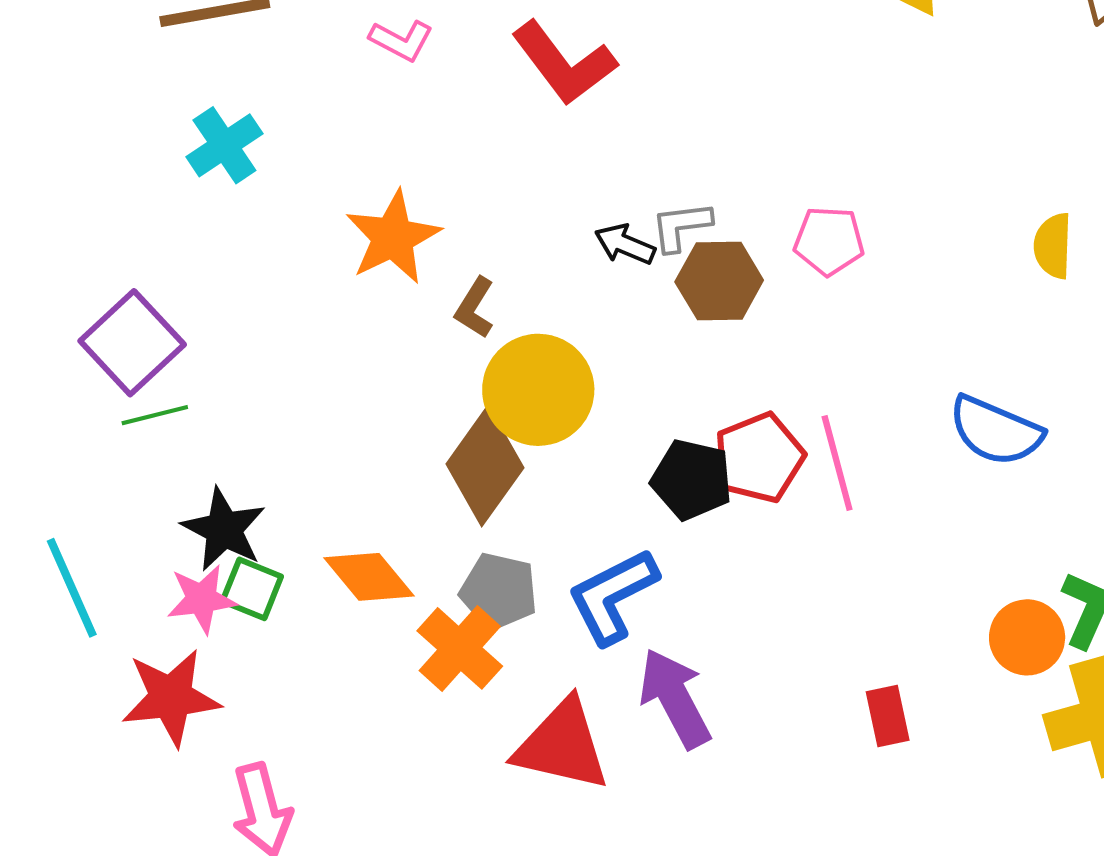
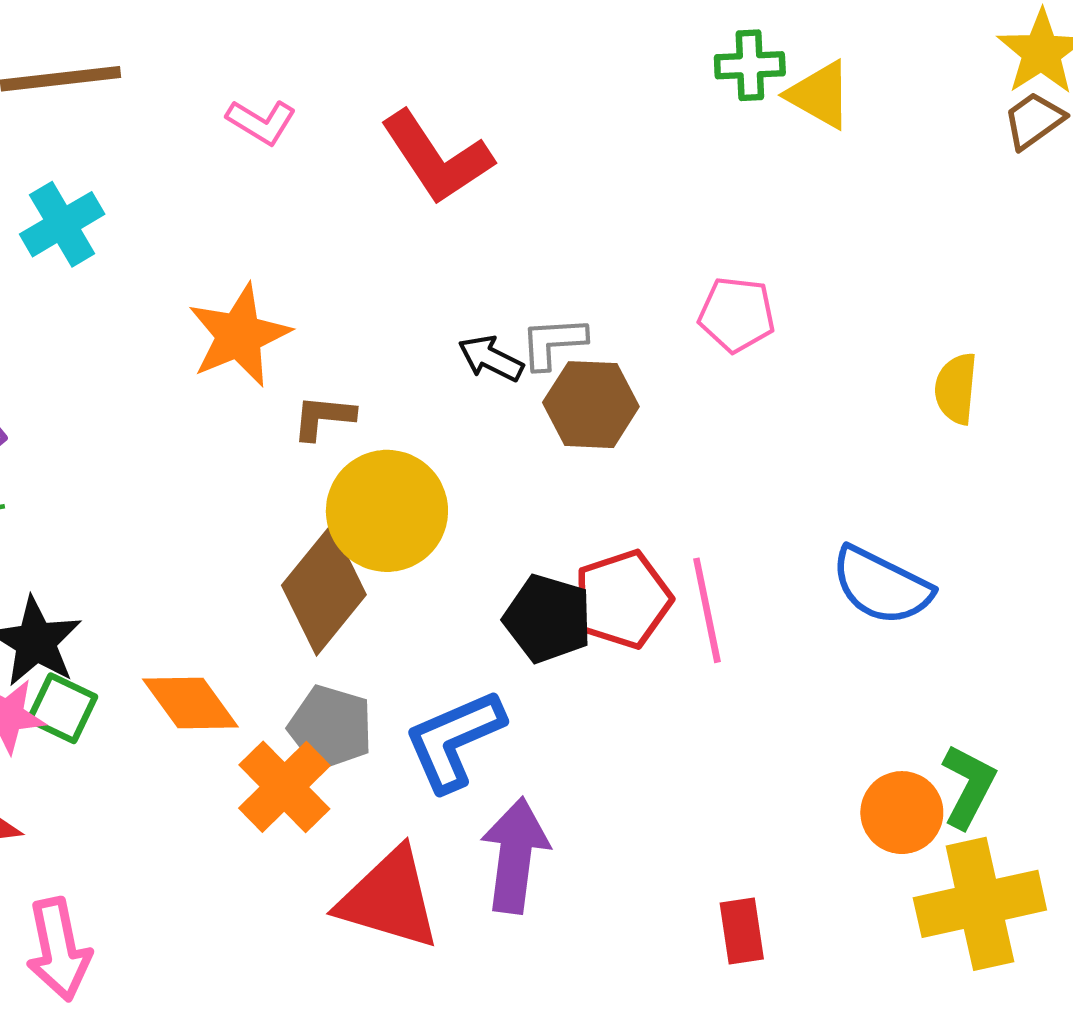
pink pentagon: (829, 241) -> (737, 314), moved
brown L-shape: (475, 308) -> (323, 417), turned 60
purple arrow: (675, 698) -> (515, 855), turned 32
red rectangle: (888, 716) -> (742, 931), moved

